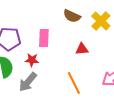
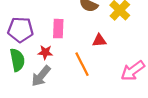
orange line: (74, 83) -> (82, 64), moved

